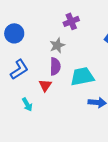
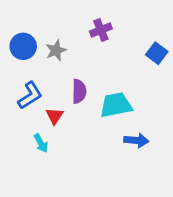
gray star: (57, 45) -> (56, 50), moved
red triangle: (45, 85) -> (55, 116), moved

